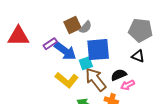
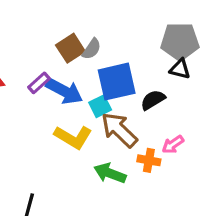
black triangle: (138, 56) -> (180, 69), moved
black semicircle: (119, 75) -> (153, 100), moved
pink arrow: (128, 85) -> (173, 144), moved

